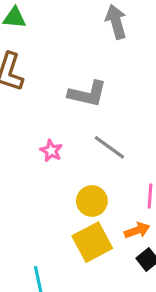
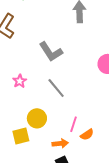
gray L-shape: (87, 94) -> (51, 52), turned 30
yellow square: (92, 242) -> (21, 136), moved, size x0.7

